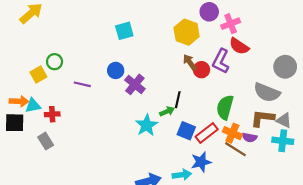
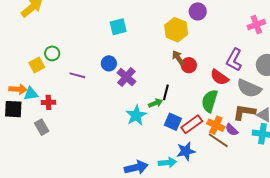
pink cross: (231, 24) -> (256, 25), moved
red semicircle: (239, 46) -> (219, 77), moved
purple L-shape: (221, 61) -> (234, 60), moved
purple semicircle: (250, 137) -> (232, 130), turned 32

